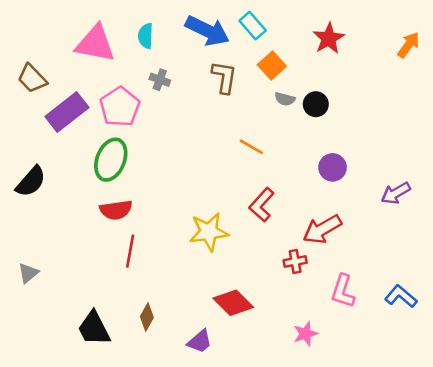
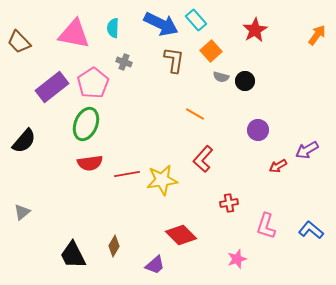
brown trapezoid: (32, 78) -> (19, 42), moved
red arrow: (322, 229) -> (278, 166), moved, size x0.6
red line: (130, 251) -> (127, 174), moved, turned 70

